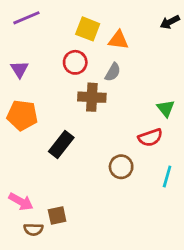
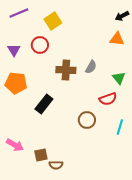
yellow square: (88, 29) -> (53, 21), moved, turned 36
orange triangle: (118, 40) -> (117, 39), moved
red circle: (75, 62) -> (40, 45), moved
gray semicircle: (113, 72) -> (91, 67), moved
brown semicircle: (33, 229) -> (56, 165), moved

